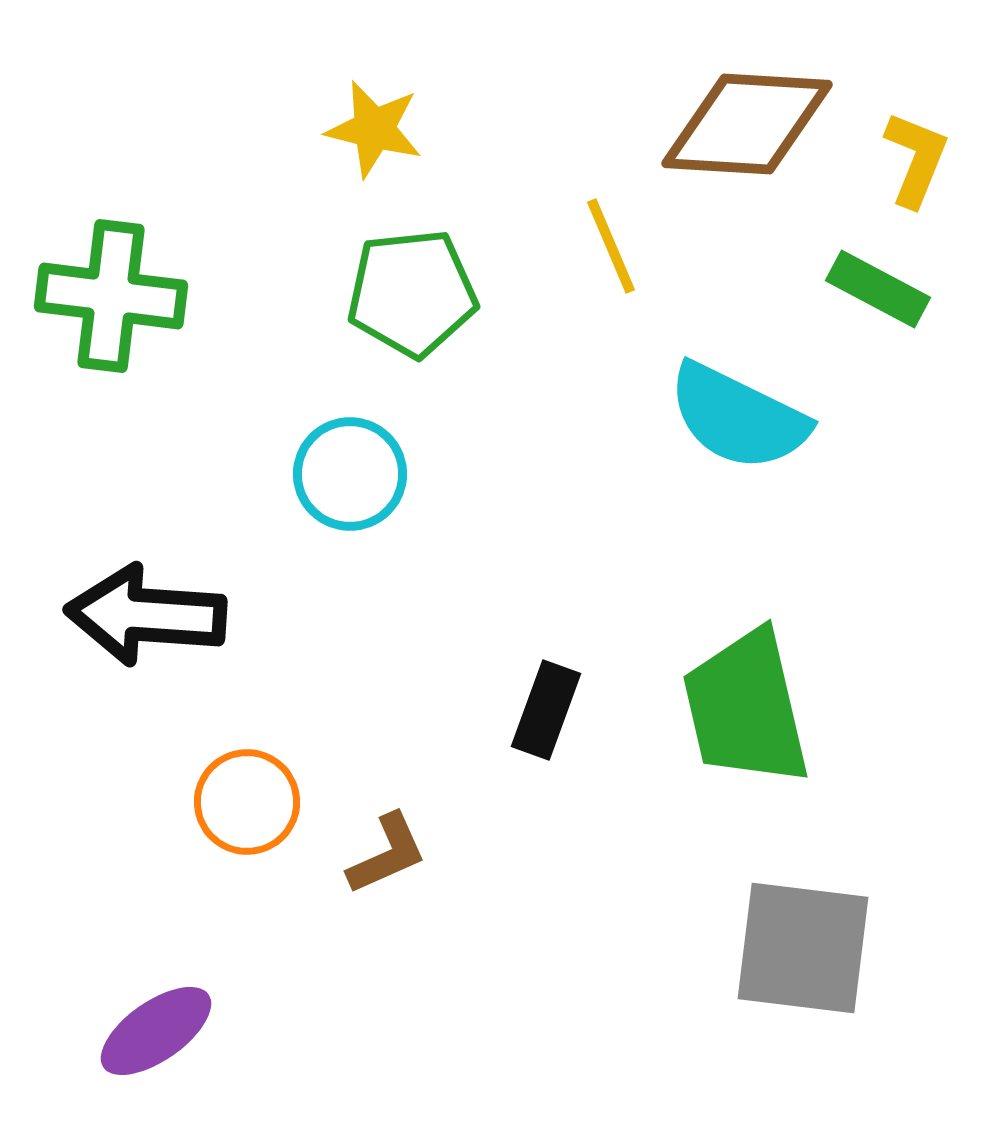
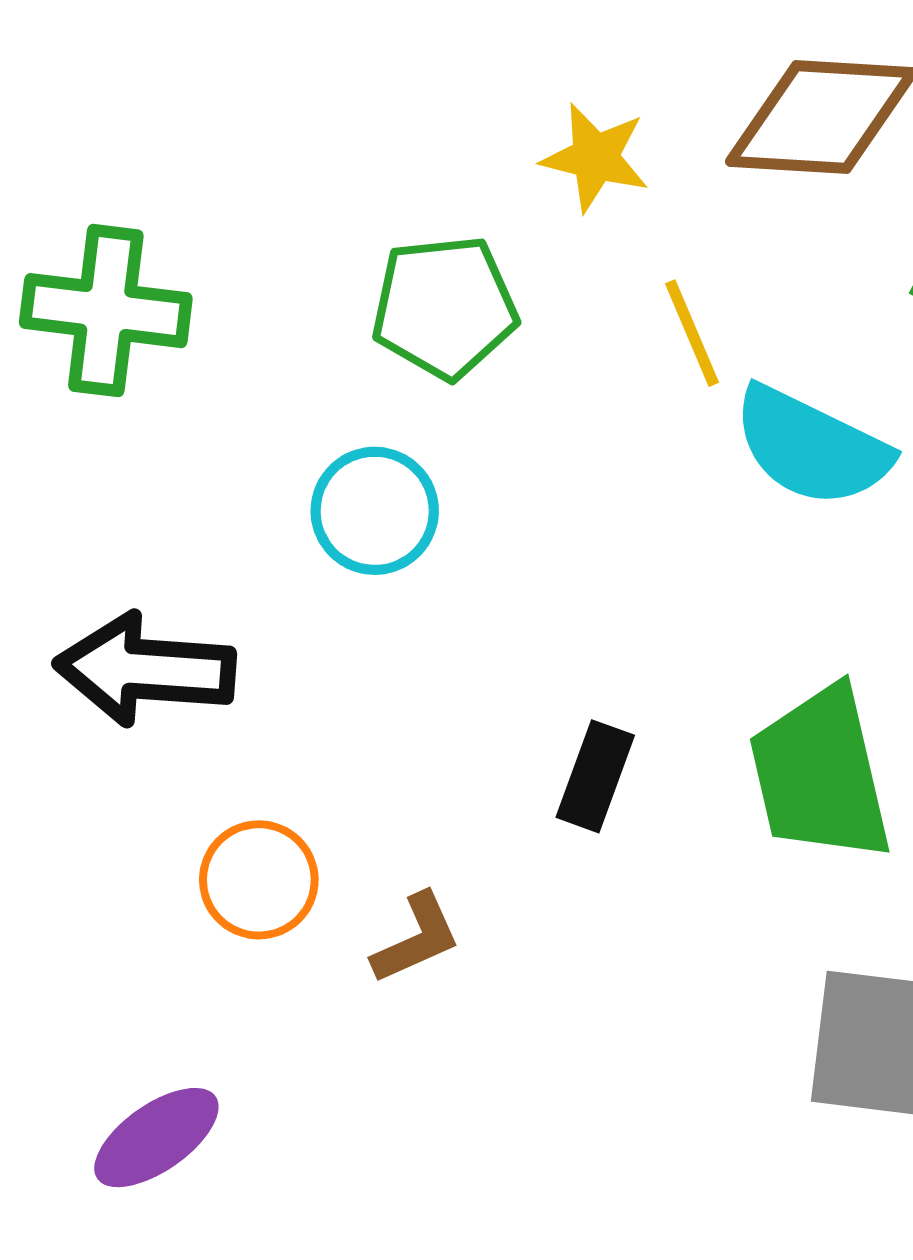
yellow star: (374, 129) -> (595, 158), moved
yellow line: (611, 246) -> (692, 333), moved

